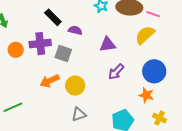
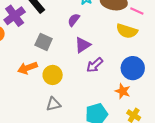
purple semicircle: (75, 30) -> (74, 20), moved, turned -72
yellow semicircle: (145, 35) -> (127, 31), turned -125
purple cross: (40, 44) -> (15, 16), moved, turned -35
purple triangle: (108, 44) -> (83, 45), moved, turned -30

